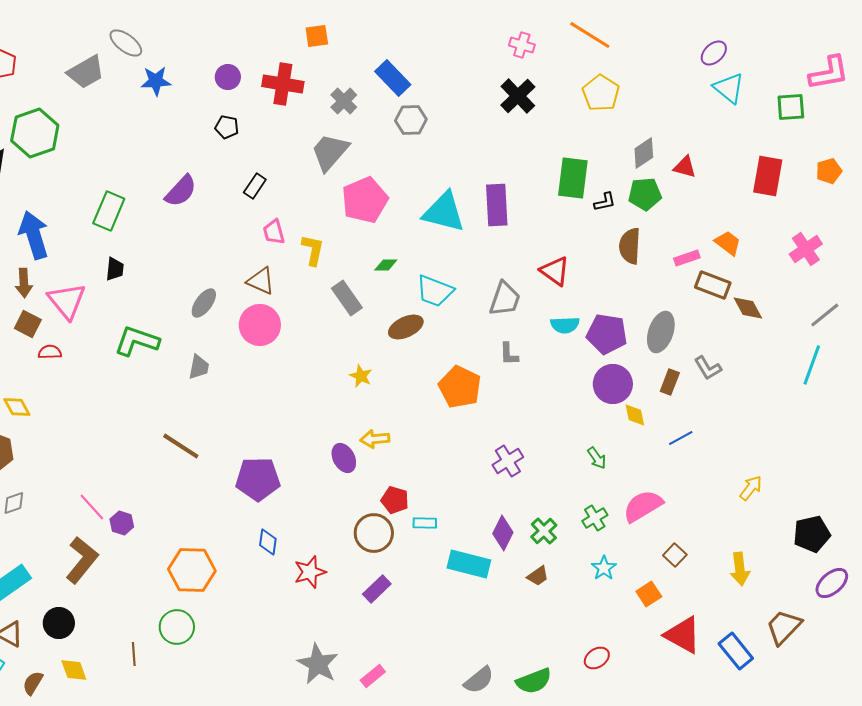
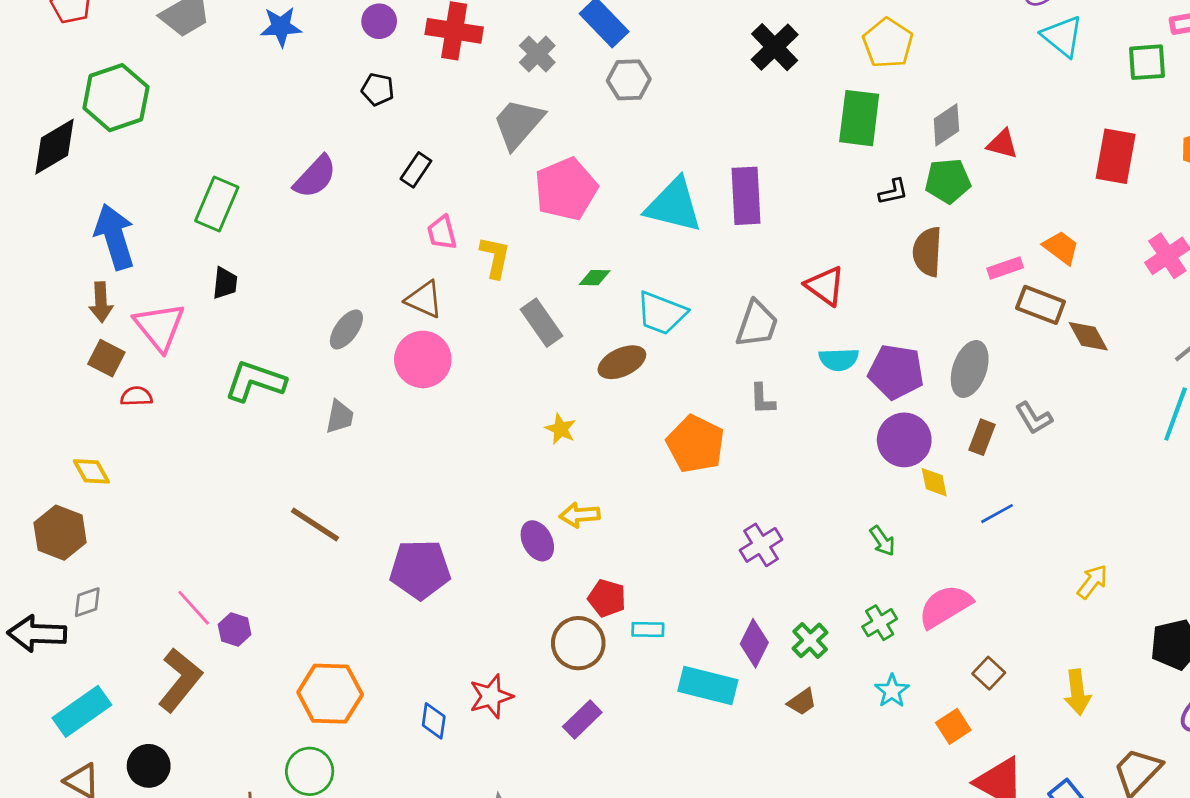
green rectangle: (573, 178) -> (859, 118), moved
blue diamond: (268, 542) -> (434, 721), moved

